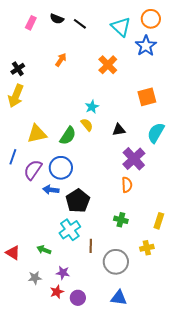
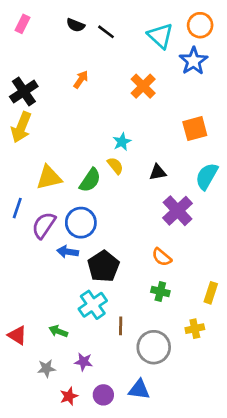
pink rectangle: (31, 23) -> (23, 24), moved
black cross: (18, 69) -> (24, 91), size x1.5
orange semicircle: (127, 185) -> (162, 257), moved, turned 133
red star: (57, 292) -> (69, 396), moved
blue triangle: (119, 298) -> (139, 390), moved

